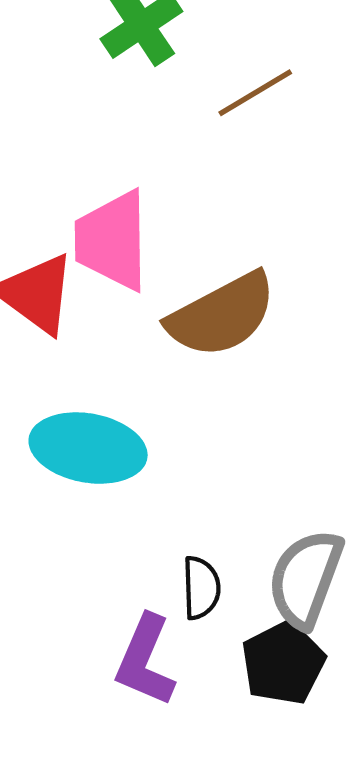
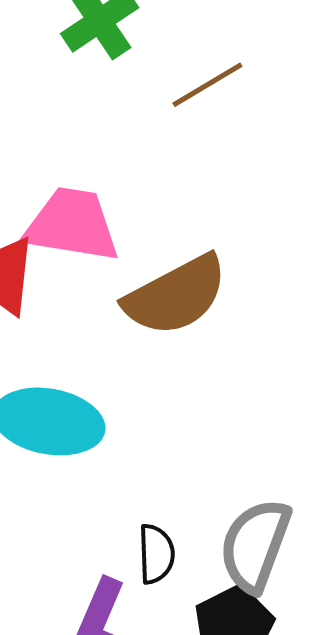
pink trapezoid: (112, 241) -> (72, 225), turned 100

